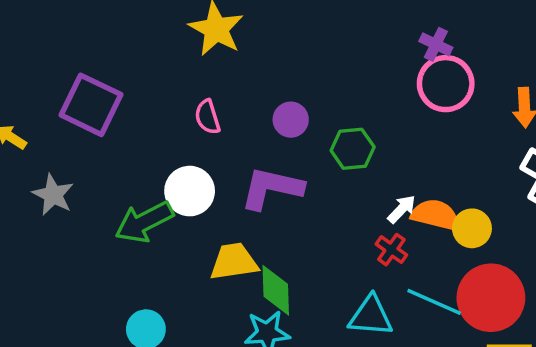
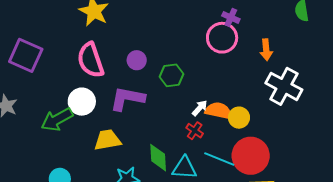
purple cross: (436, 44) -> (231, 17), moved
pink semicircle: (208, 117) -> (91, 60), size x1.8
green diamond: (276, 290) -> (158, 158), moved

